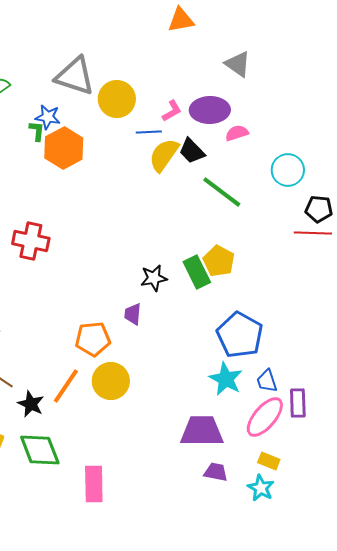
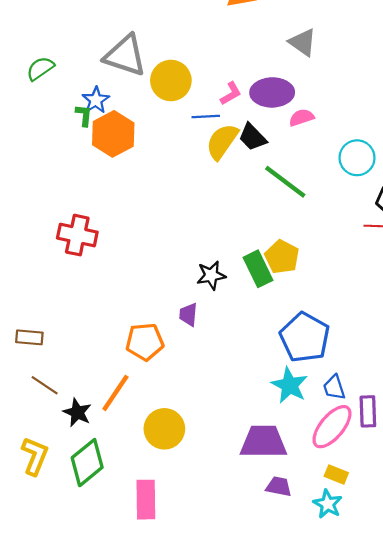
blue star: (48, 117) -> (96, 100), turned 30
yellow circle: (111, 381) -> (164, 429), moved
green diamond: (40, 450) -> (87, 463), turned 72

